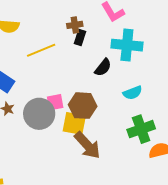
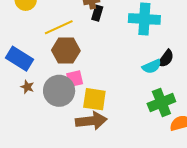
black semicircle: (103, 67) -> (166, 59), moved
brown hexagon: (83, 106) -> (66, 51), moved
brown arrow: (87, 145) -> (91, 121), moved, turned -52

